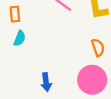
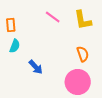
blue arrow: (46, 82) -> (36, 67), moved, turned -35

